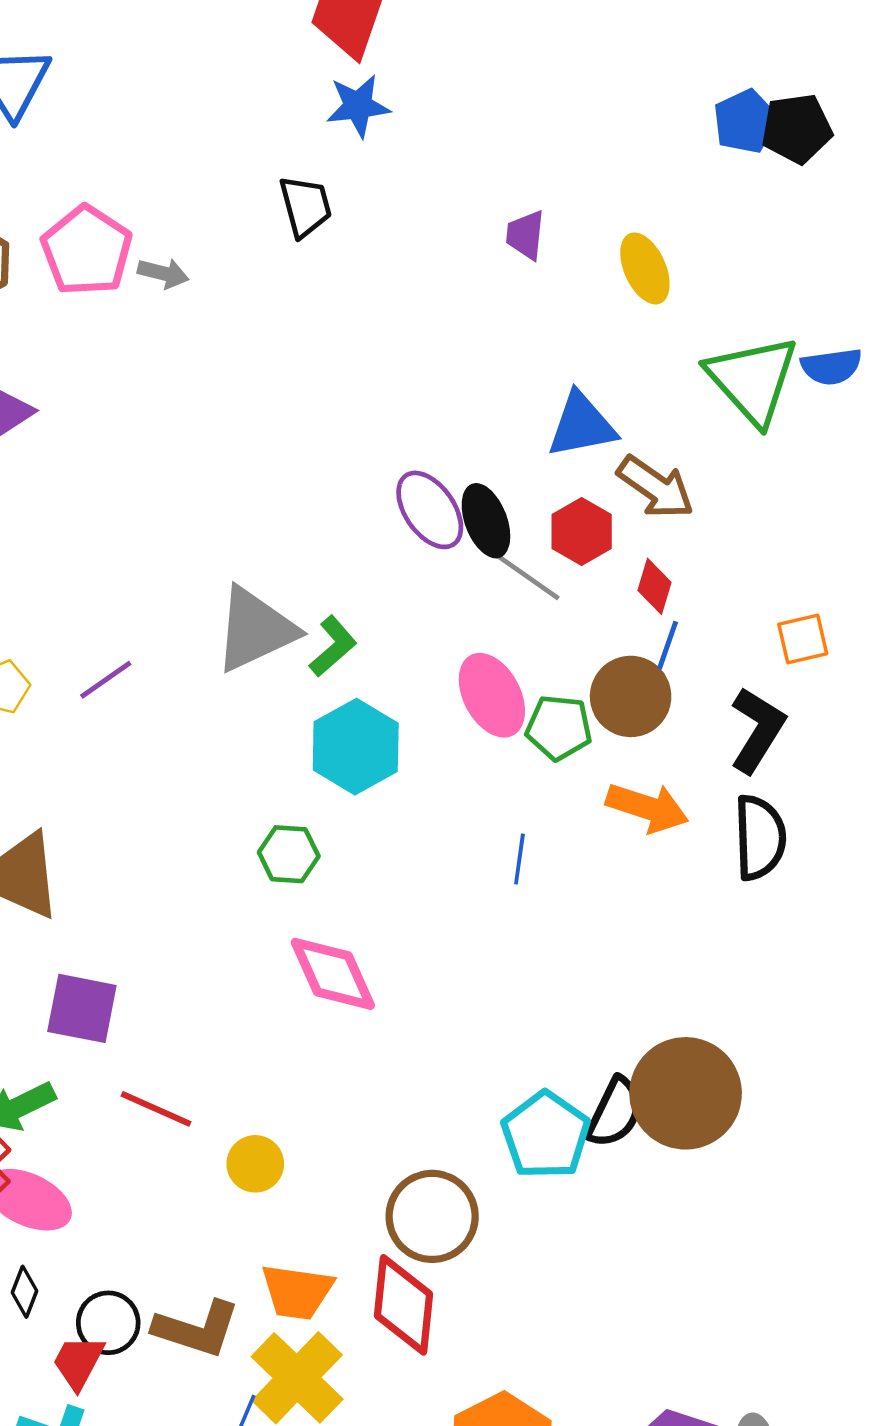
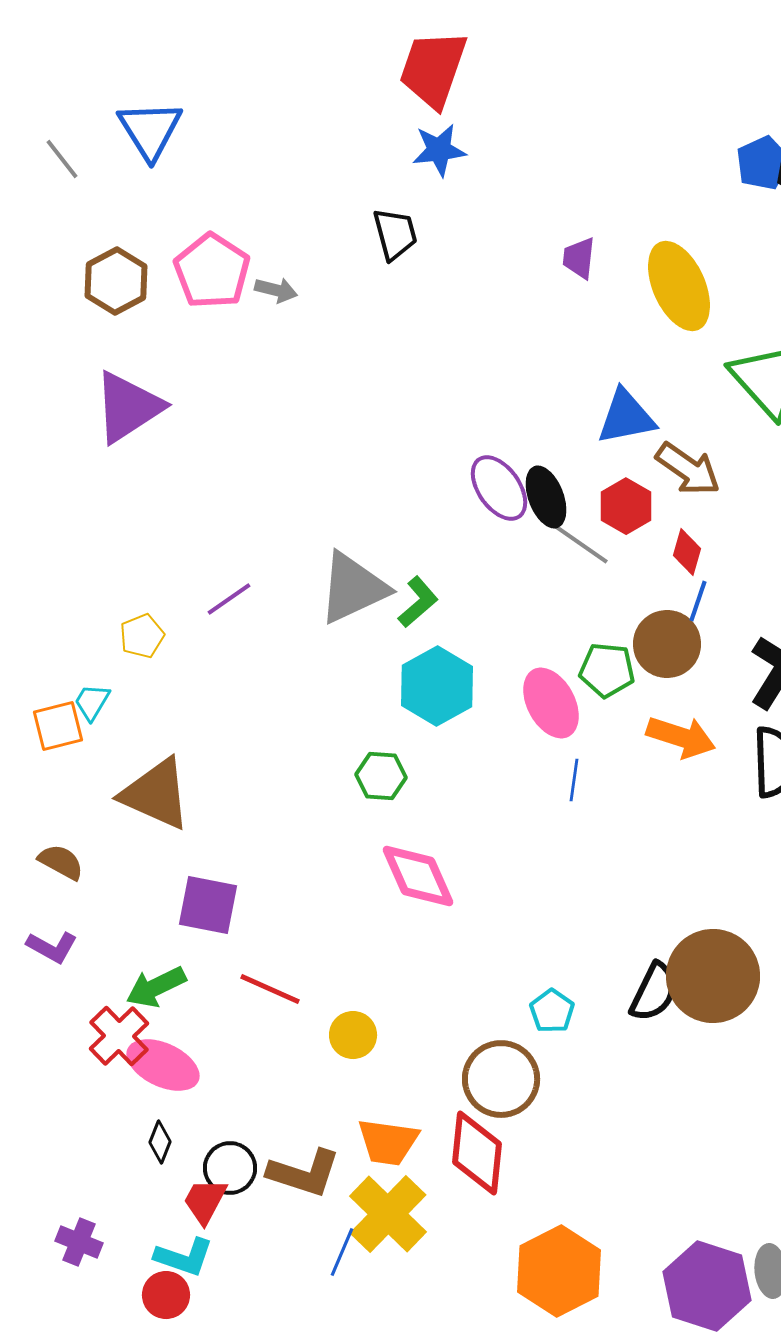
yellow ellipse: (645, 268) -> (679, 286), size x1.5
purple line: (106, 680) -> (229, 599), moved
pink ellipse: (492, 695) -> (551, 703), moved
cyan pentagon: (546, 1135) -> (552, 1011), moved, size x0.6

